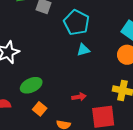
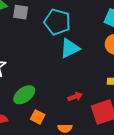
cyan triangle: (83, 50) -> (70, 48), size x1.5

